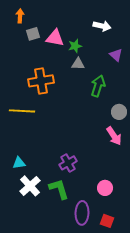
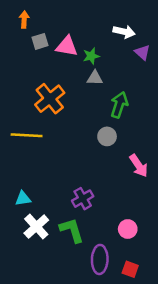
purple triangle: (116, 55) -> (142, 52), moved
orange cross: (41, 81) -> (50, 99), turned -30
gray circle: (119, 112) -> (107, 136), moved

